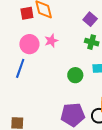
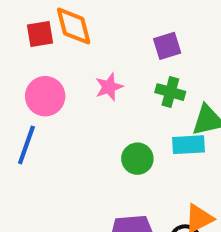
purple square: (90, 19) -> (167, 46), turned 32
pink star: (51, 41) -> (109, 87), moved

